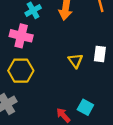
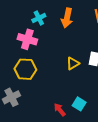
yellow triangle: (75, 61) -> (73, 63), turned 32

